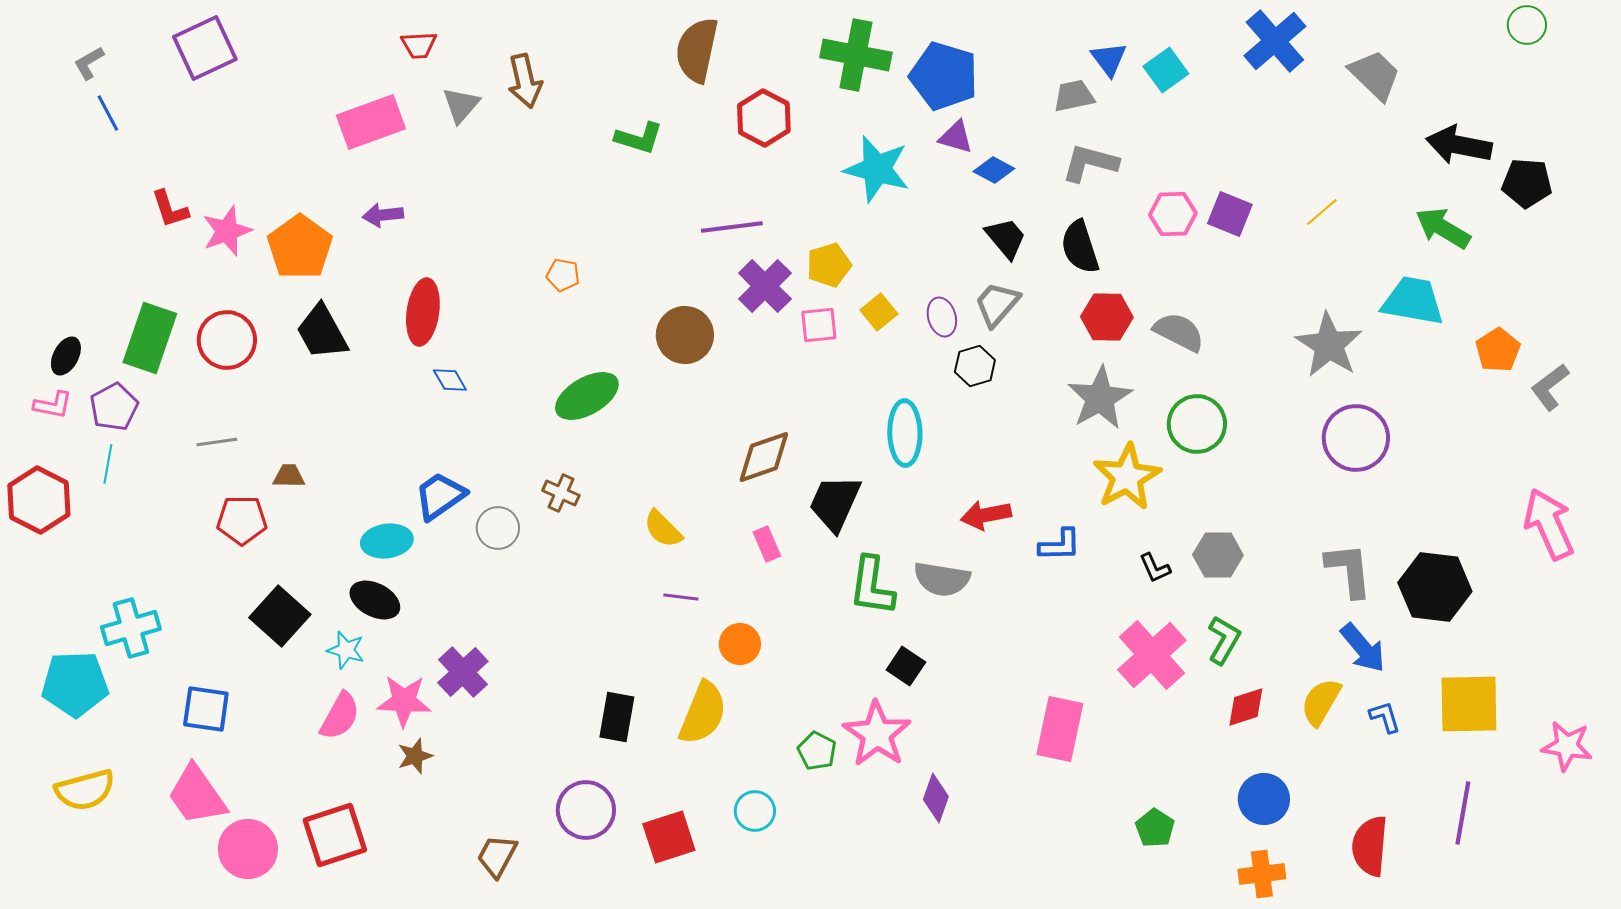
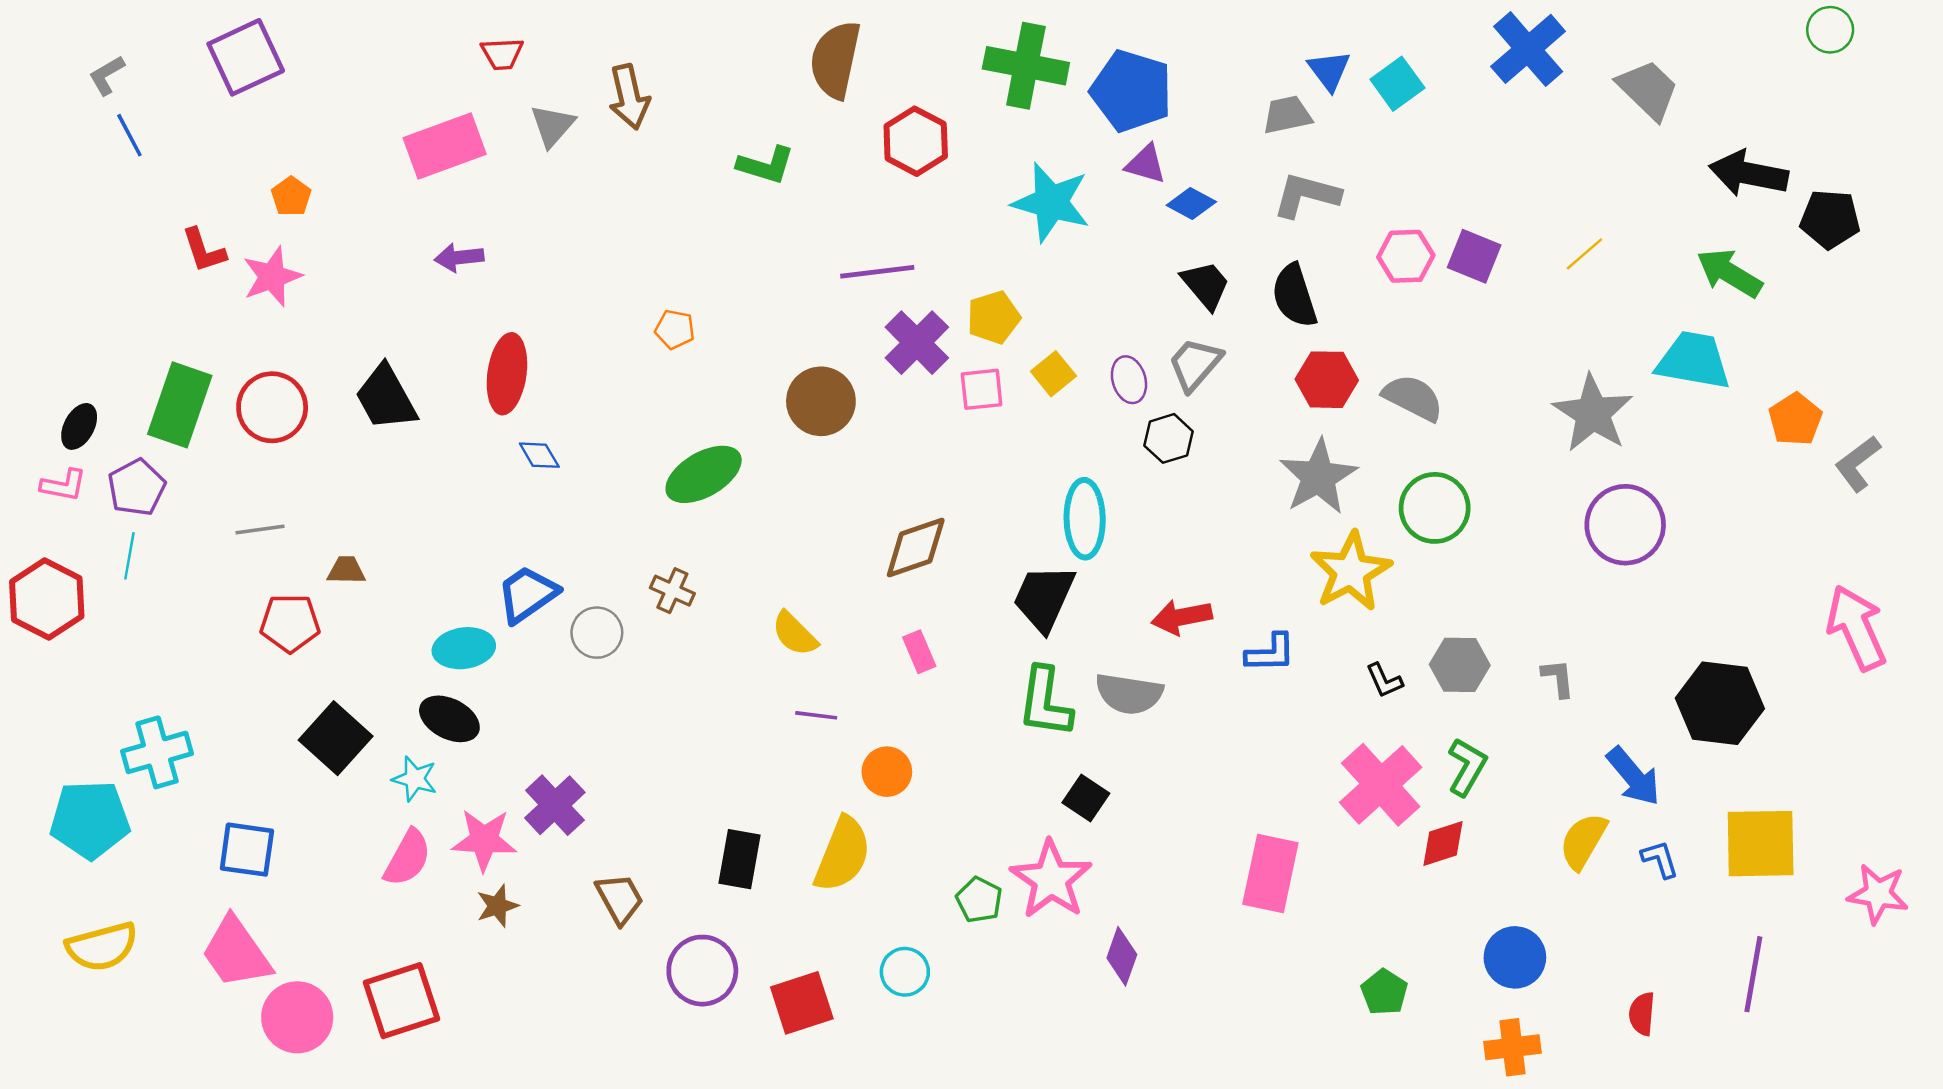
orange pentagon: (300, 247) -> (291, 196), moved, size x0.5
black trapezoid: (835, 503) -> (1044, 598), moved
gray L-shape: (1349, 570) -> (1558, 678), moved, size x0.6
red diamond: (1246, 707) -> (1443, 844), moved
red semicircle: (1370, 846) -> (1642, 1014), size x0.6
brown trapezoid: (497, 856) -> (620, 899), moved, turned 123

